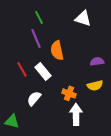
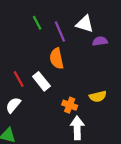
purple line: (36, 38) -> (60, 31), moved
purple semicircle: (97, 61) -> (100, 41), moved
white semicircle: (34, 98) -> (13, 105), moved

